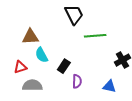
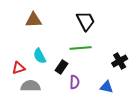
black trapezoid: (74, 14) -> (86, 21), moved
green line: (95, 36) -> (81, 48), moved
brown triangle: (30, 37) -> (34, 20), moved

